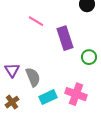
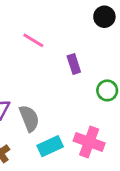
purple rectangle: (65, 38) -> (74, 64), size x0.6

